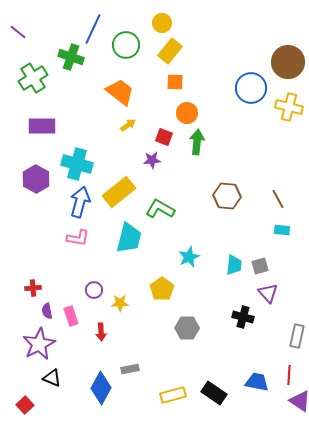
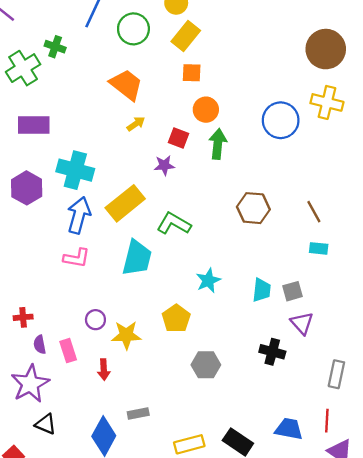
green cross: (71, 57) -> (55, 47), moved, size x0.7
blue circle: (251, 88) -> (281, 120), moved
yellow star: (120, 303) -> (126, 335), size x1.4

